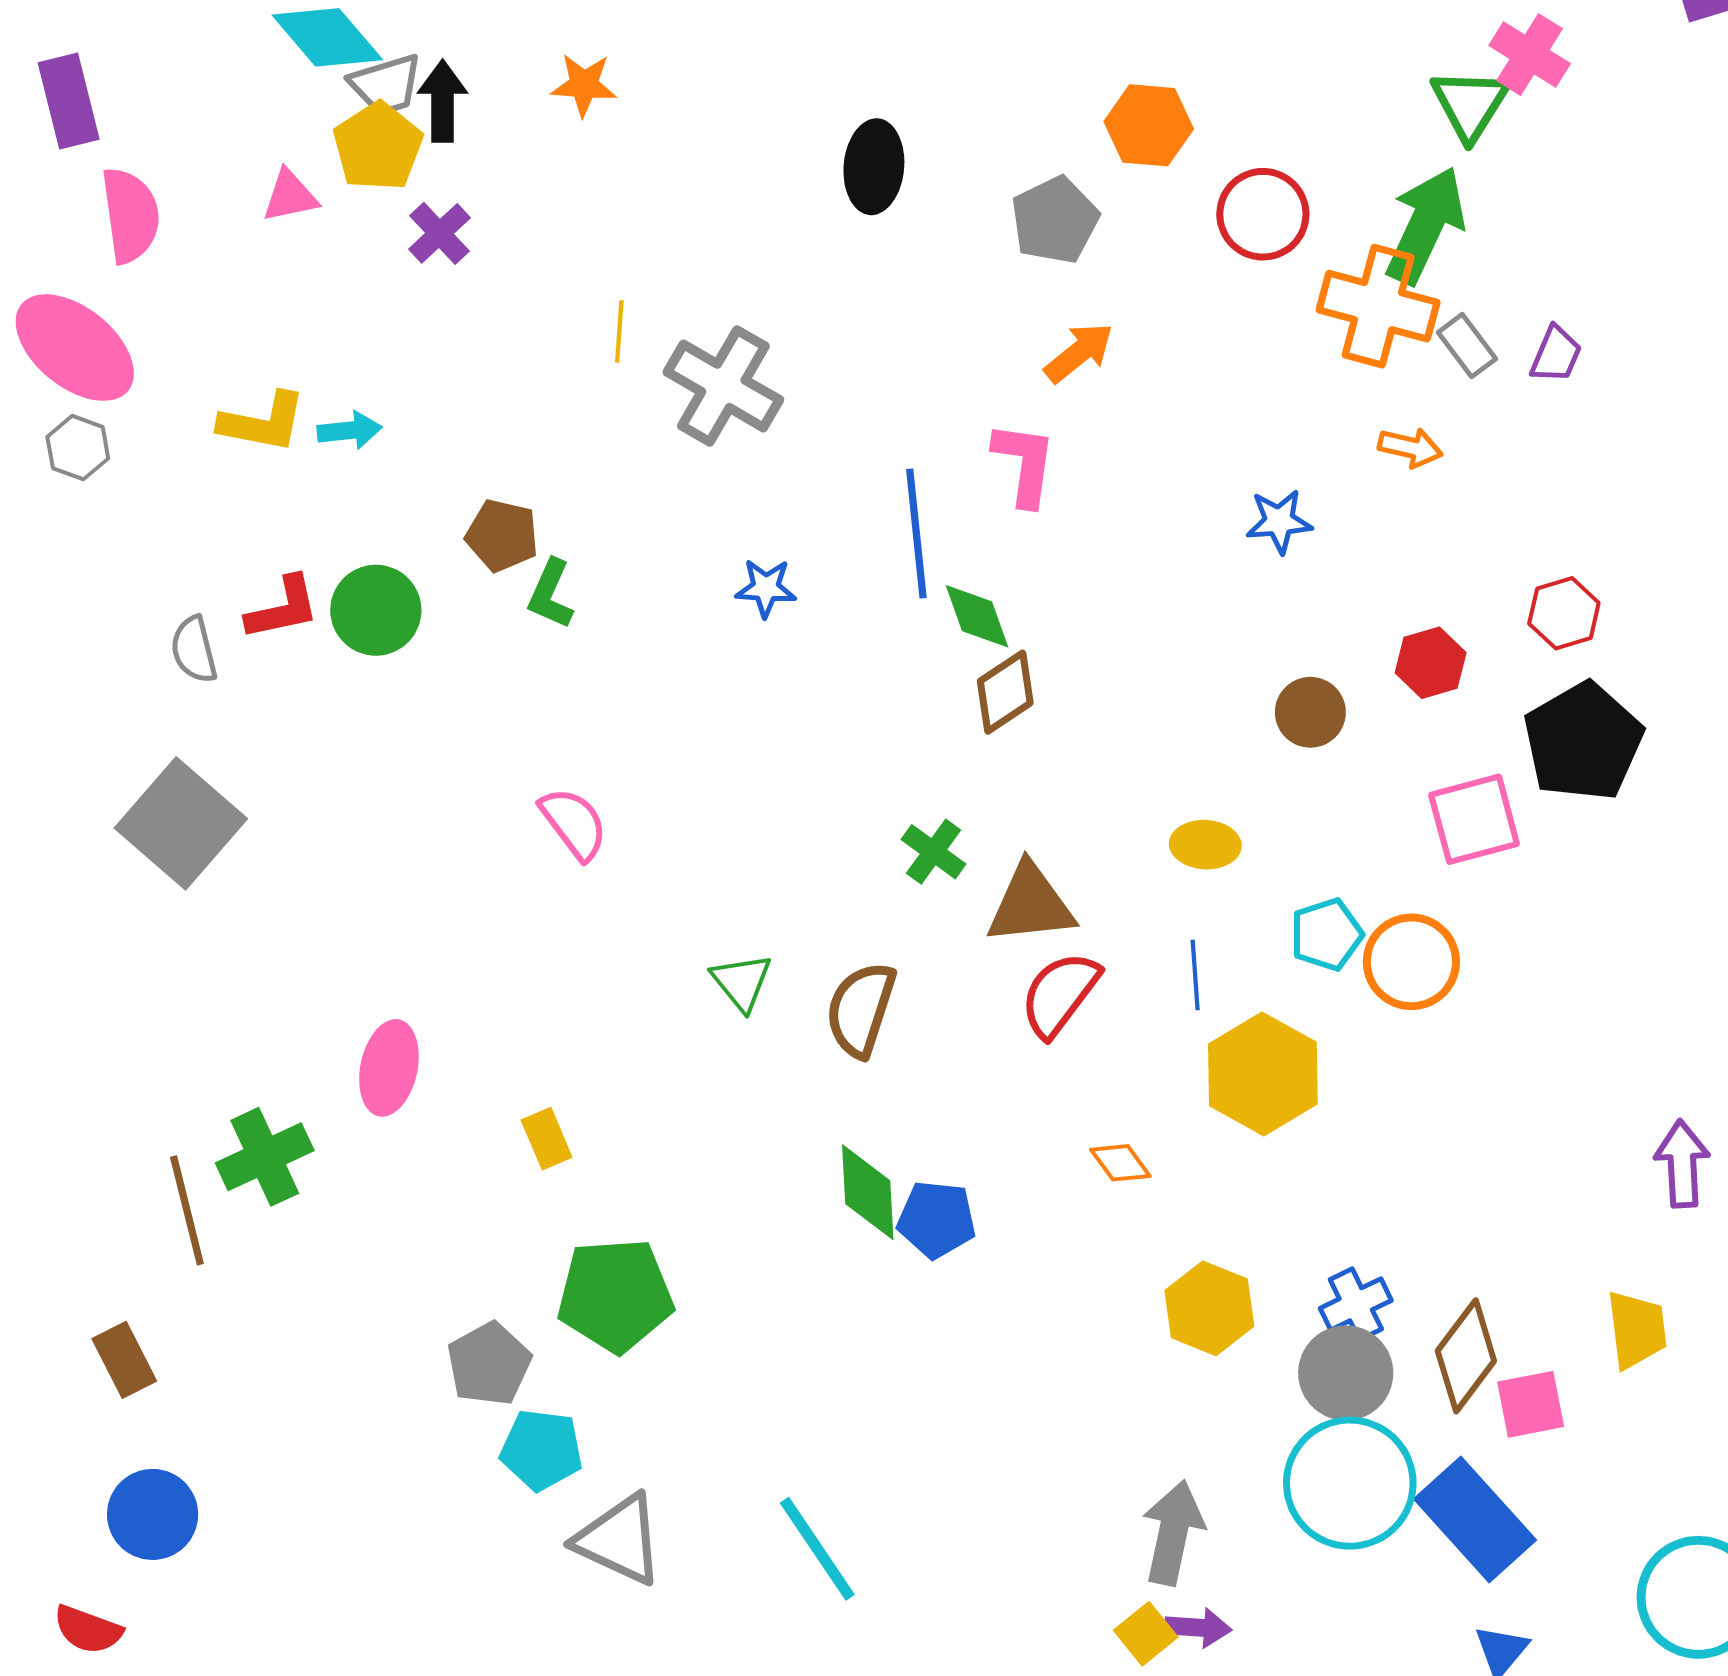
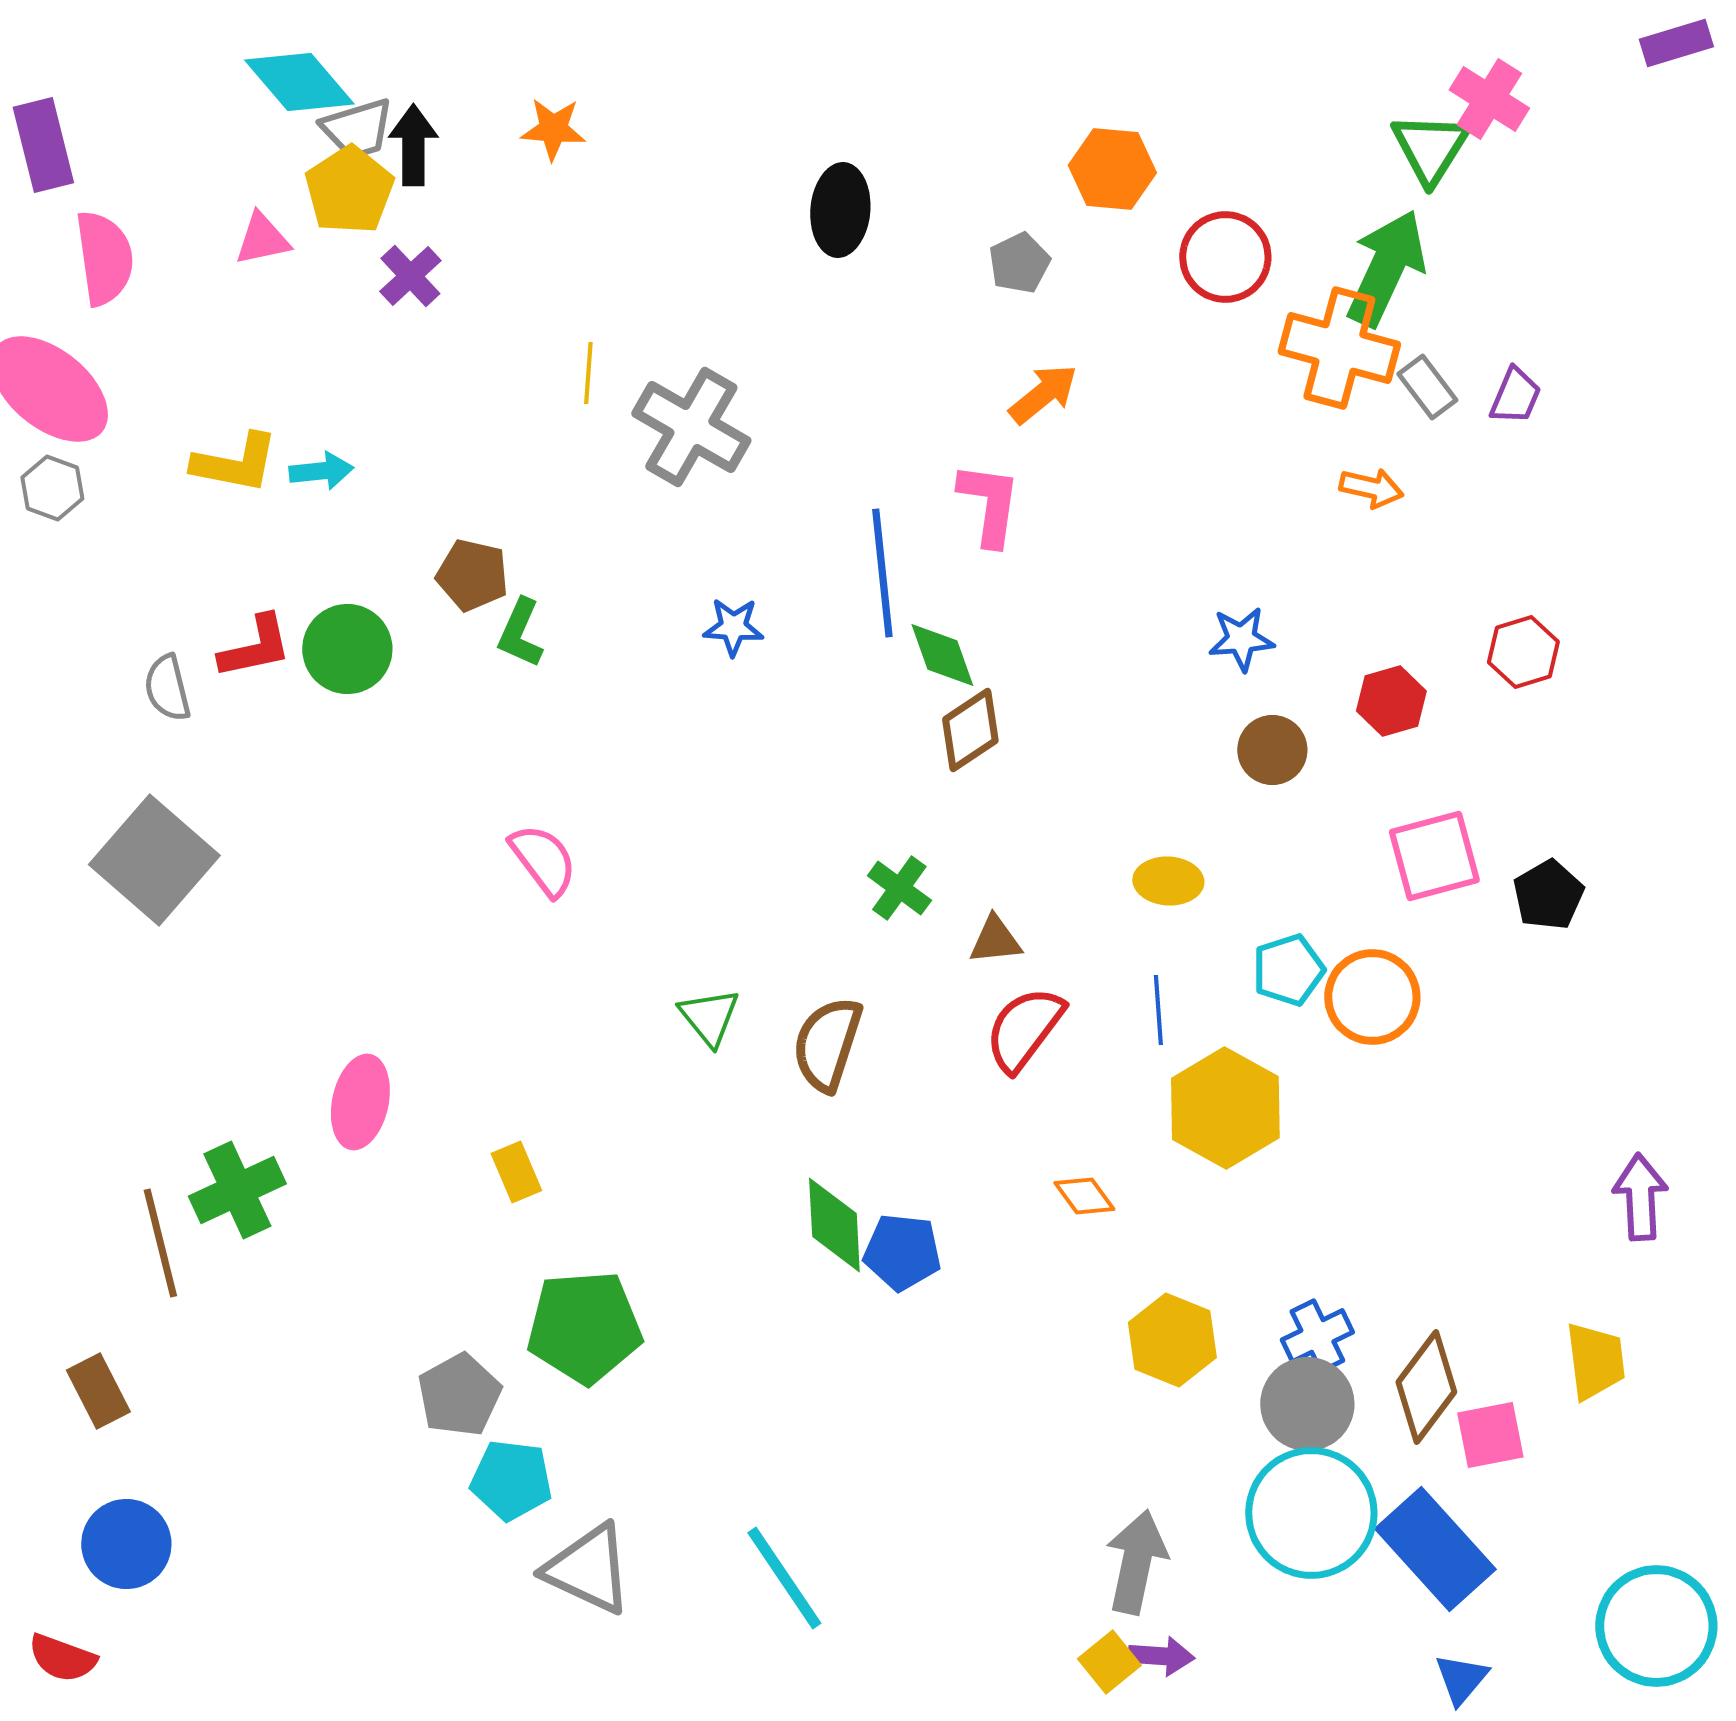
gray pentagon: (1055, 220) -> (1019, 263), size x0.7
blue star: (1279, 521) -> (1241, 639), moved
black pentagon: (1583, 742) -> (1548, 895), moved, size x0.6
brown triangle: (1031, 904) -> (995, 940), size x0.6

